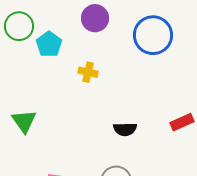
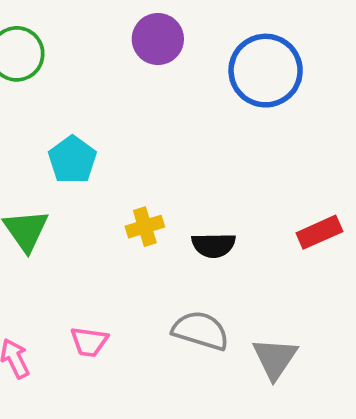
cyan pentagon: (49, 44) -> (72, 160), moved
yellow cross: (88, 72) -> (145, 227), moved, turned -30

